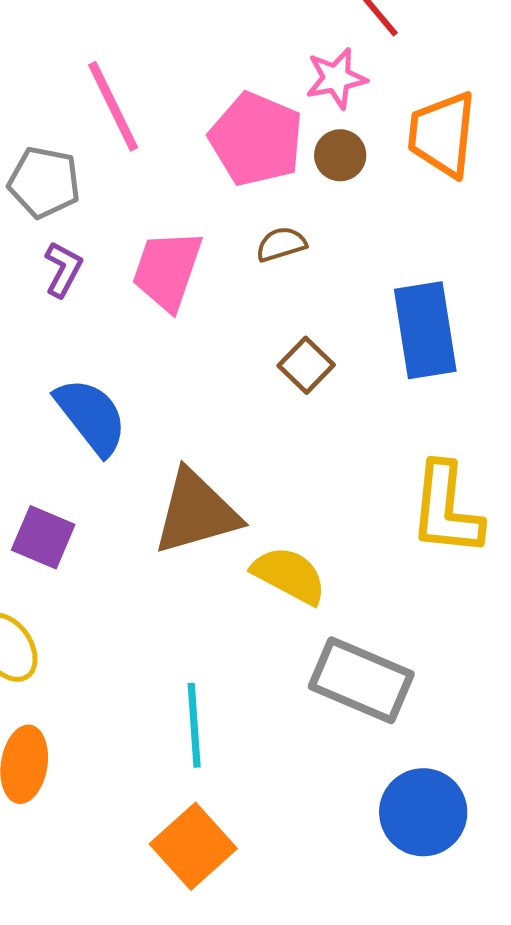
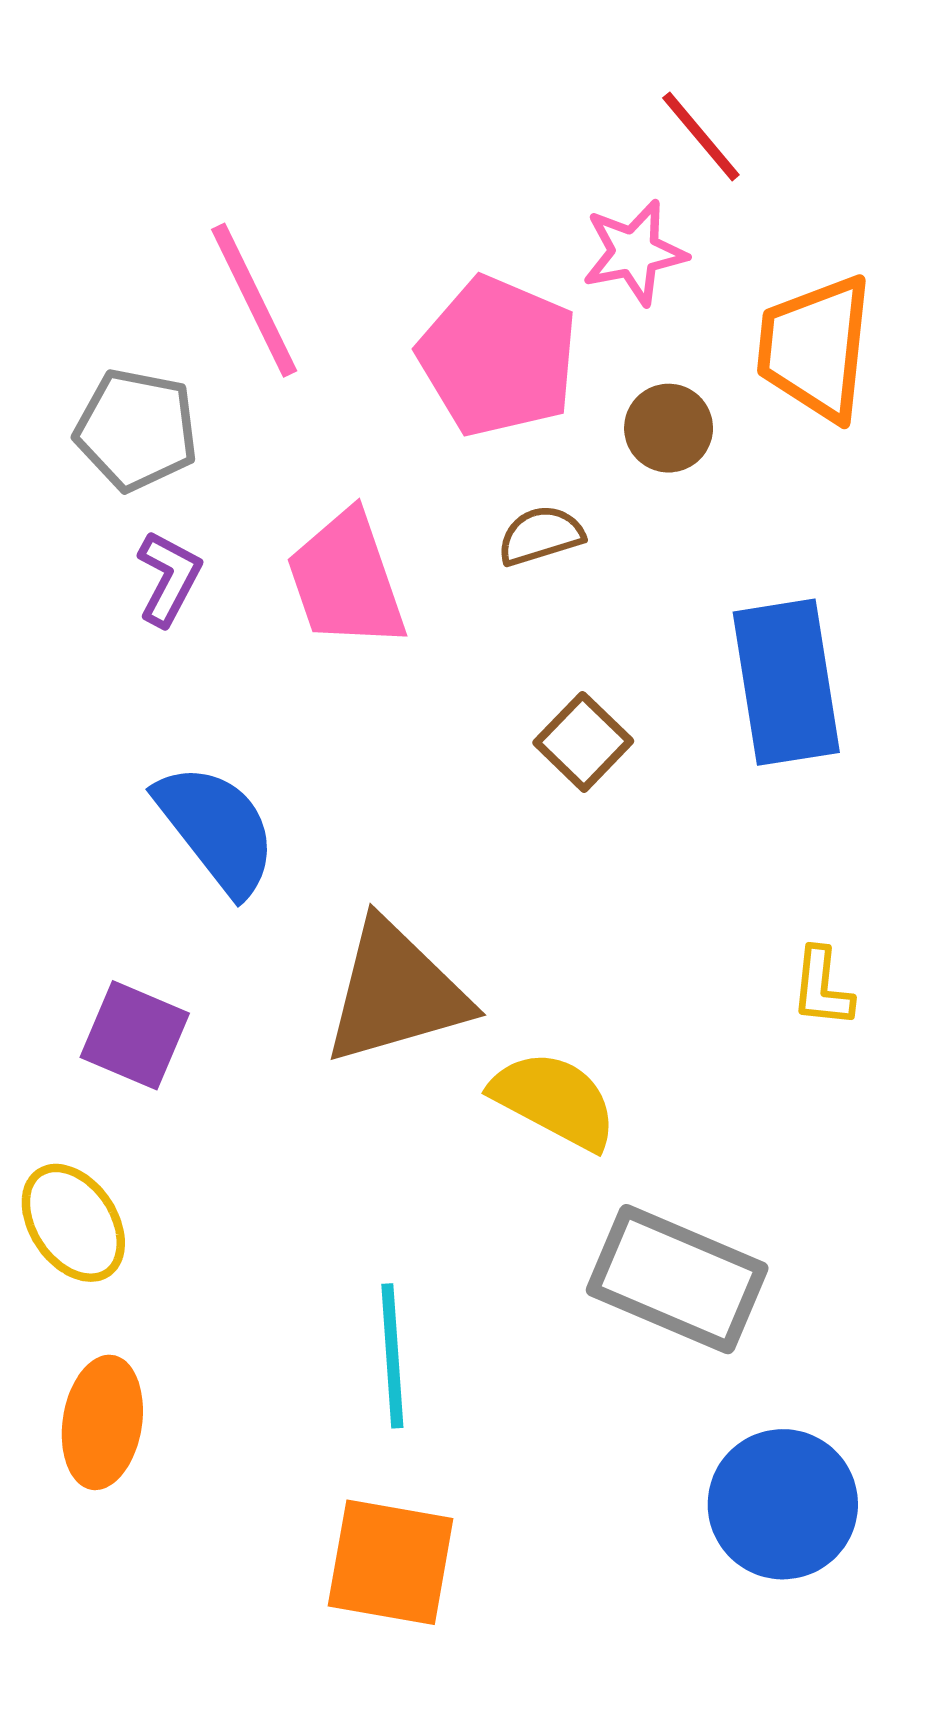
brown circle: (340, 155) -> (669, 428), moved
pink trapezoid: (167, 270) -> (346, 580), turned -38
yellow L-shape: (446, 509) -> (822, 987), size x0.5
orange square: (193, 846) -> (391, 1562), turned -38

